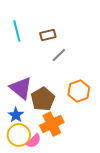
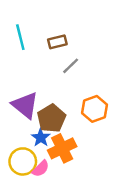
blue star: (16, 115) -> (41, 138), moved

